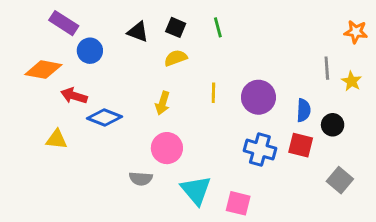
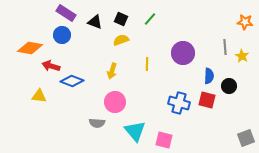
purple rectangle: (64, 23) -> (66, 13), moved
green line: (218, 27) -> (150, 19), turned 56
purple circle: (258, 97) -> (183, 53), moved
gray square: (340, 180) -> (246, 138), moved, turned 30

